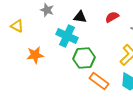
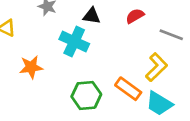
green hexagon: (84, 58) -> (86, 95), moved
orange rectangle: (99, 81) -> (128, 89), moved

